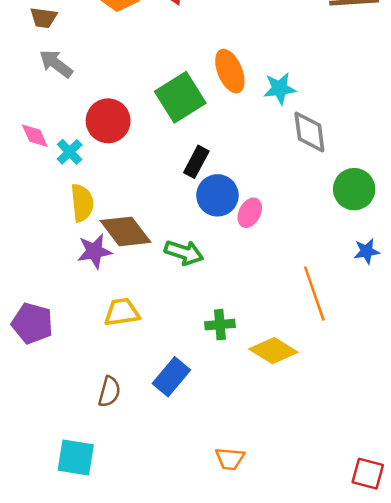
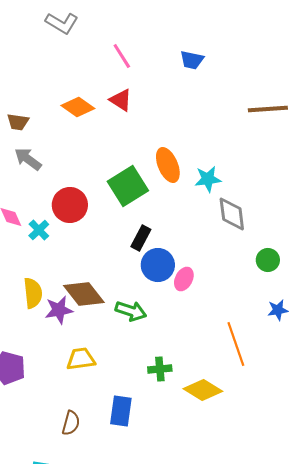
green circle: (354, 189) -> (268, 260), size x0.7
yellow semicircle: (82, 203) -> (33, 293), moved
blue rectangle: (171, 377) -> (121, 411), turned -32

